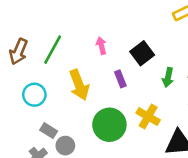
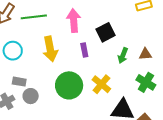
pink arrow: (101, 46) -> (74, 21), size x1.6
green line: (53, 50) -> (34, 17), turned 45
gray rectangle: (49, 131) -> (19, 82), turned -32

